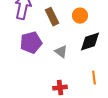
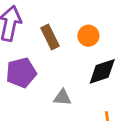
gray triangle: (61, 52) -> (62, 97), moved, turned -32

